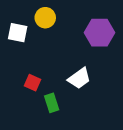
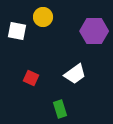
green rectangle: (52, 103) -> (60, 109), moved

